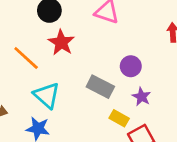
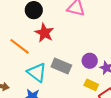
purple circle: (131, 66) -> (90, 61), moved
gray rectangle: (100, 87) -> (61, 66), moved

